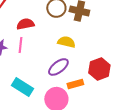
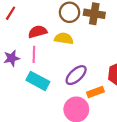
yellow semicircle: (66, 42) -> (64, 38), moved
cyan rectangle: (22, 87) -> (38, 81), moved

